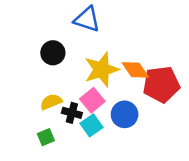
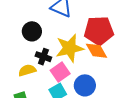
red pentagon: (161, 84) -> (99, 31), moved
black cross: (72, 113) -> (43, 57), moved

